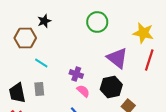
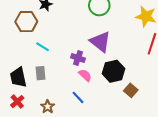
purple triangle: (117, 58) -> (100, 42), moved

